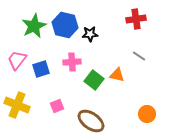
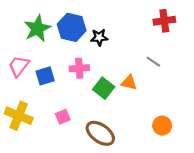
red cross: (136, 19) -> (164, 21), moved

